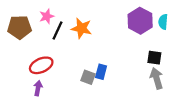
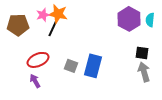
orange star: (81, 28) -> (58, 14), moved
blue rectangle: (101, 72) -> (93, 66), size x1.6
gray square: (88, 77) -> (71, 66), moved
purple arrow: (38, 88) -> (35, 81), turned -40

